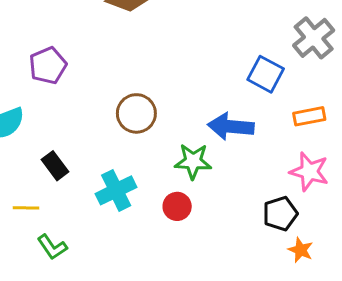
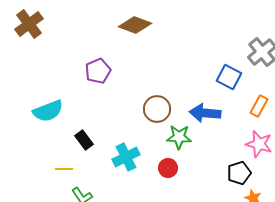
purple pentagon: (48, 65) -> (98, 71), moved
brown circle: (136, 113) -> (157, 109), moved
orange rectangle: (309, 116) -> (259, 106), turned -50

